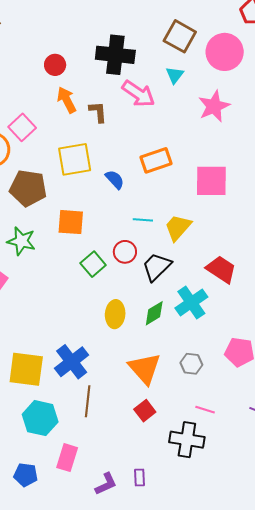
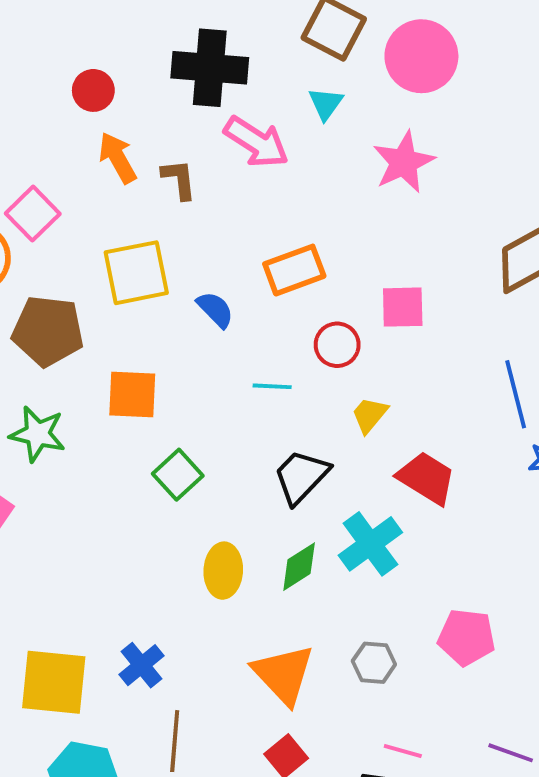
pink square: (211, 181) -> (403, 307), size x0.7
yellow trapezoid: (178, 227) -> (370, 415), moved, size x0.7
red circle: (125, 252) -> (337, 345), moved
blue cross: (72, 362) -> (142, 665), size x0.7

